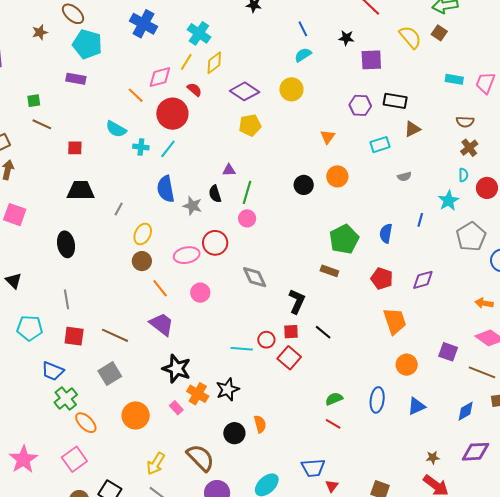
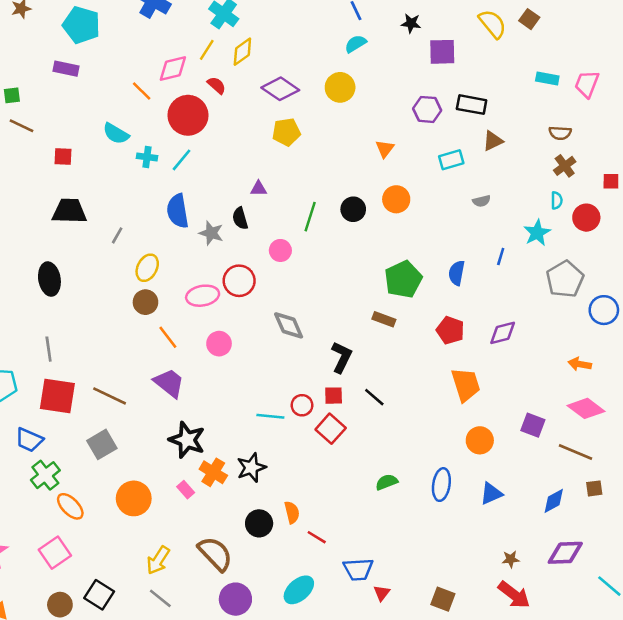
green line: (247, 192) -> (310, 217), moved
red square: (74, 336) -> (57, 396), size x1.4
red line: (333, 424) -> (317, 537), moved

